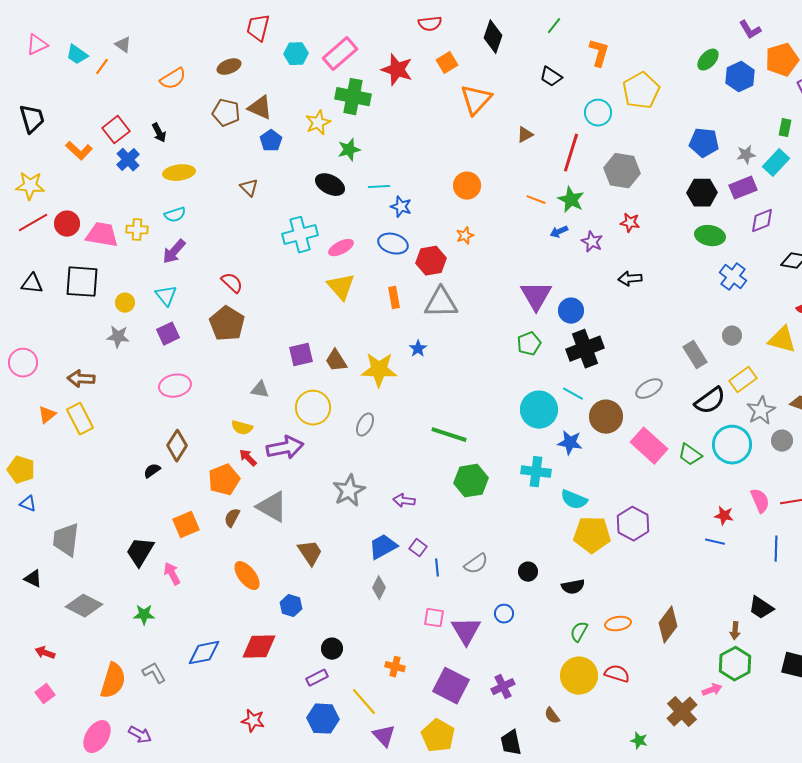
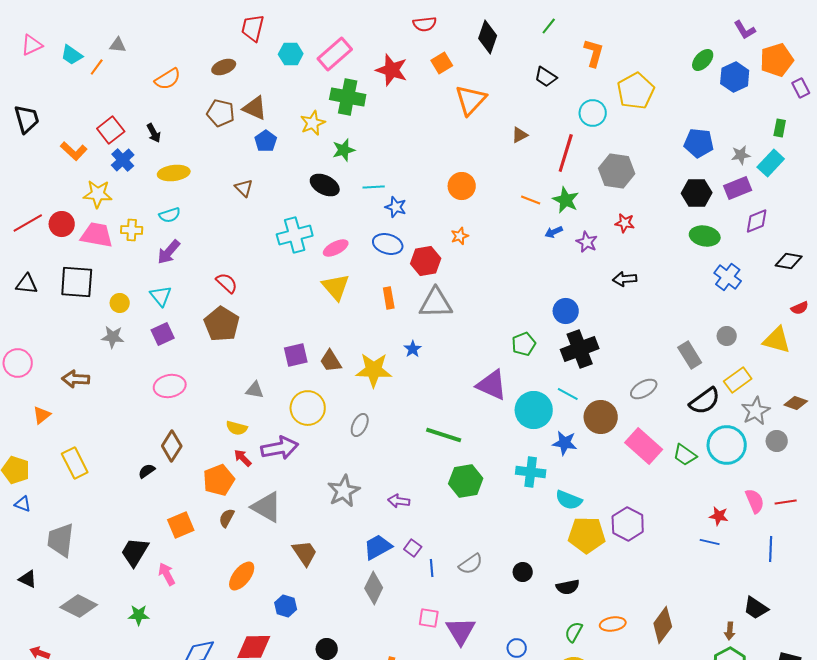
gray triangle: (123, 45) -> (118, 45), turned -30
yellow star: (30, 186) -> (98, 194), moved
purple triangle: (536, 296) -> (492, 385), moved, turned -36
yellow rectangle: (80, 419) -> (75, 463), moved
orange ellipse: (247, 576) -> (242, 576), turned 76
gray diamond: (379, 588) -> (374, 588), size x1.4
blue circle: (504, 614) -> (517, 648), moved

